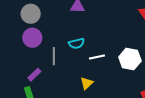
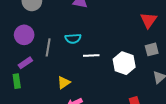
purple circle: (32, 38) -> (24, 35), moved
yellow triangle: (87, 83) -> (64, 83), moved

